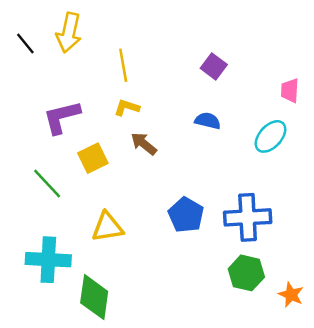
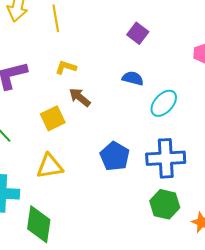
yellow line: (123, 65) -> (56, 18), moved
cyan ellipse: (271, 136) -> (164, 103), moved
yellow square: (93, 158) -> (53, 118), moved

